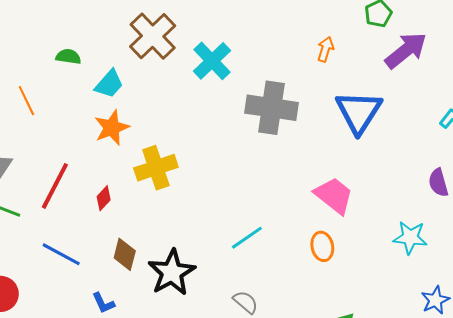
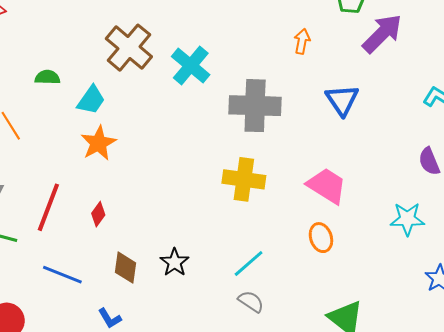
blue triangle: (359, 112) -> (342, 100), size x0.7
yellow cross: (156, 168) -> (244, 179), moved, turned 33
cyan line: (247, 238) -> (249, 263), moved
black star: (172, 272) -> (175, 262), moved, size x0.6

